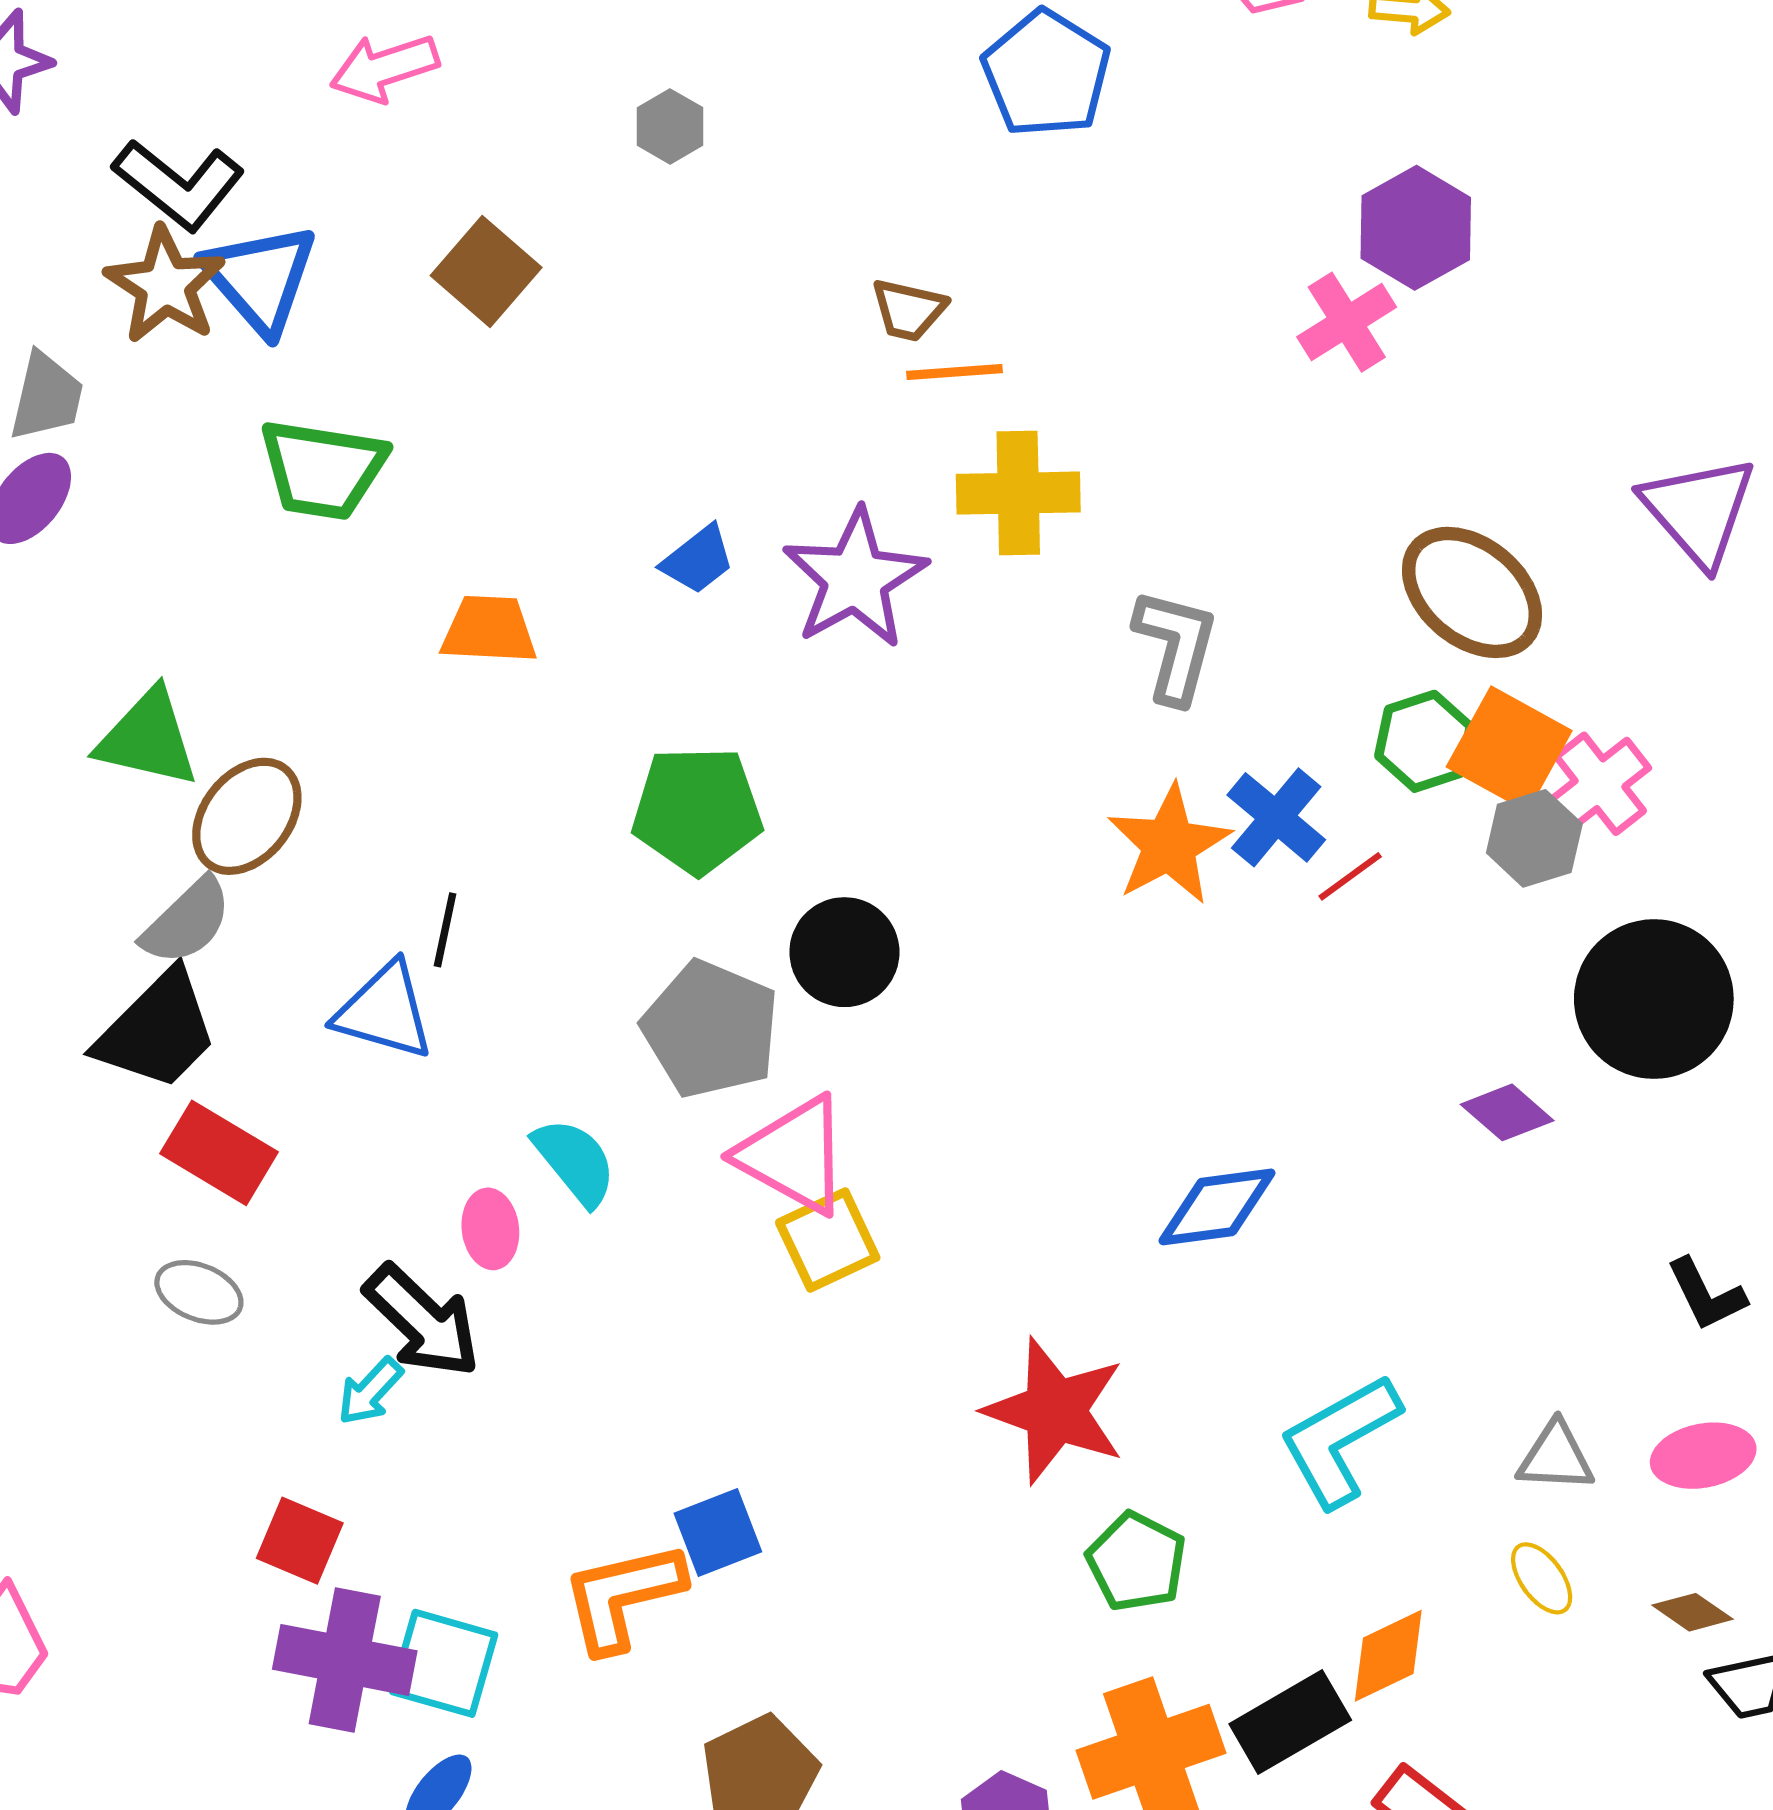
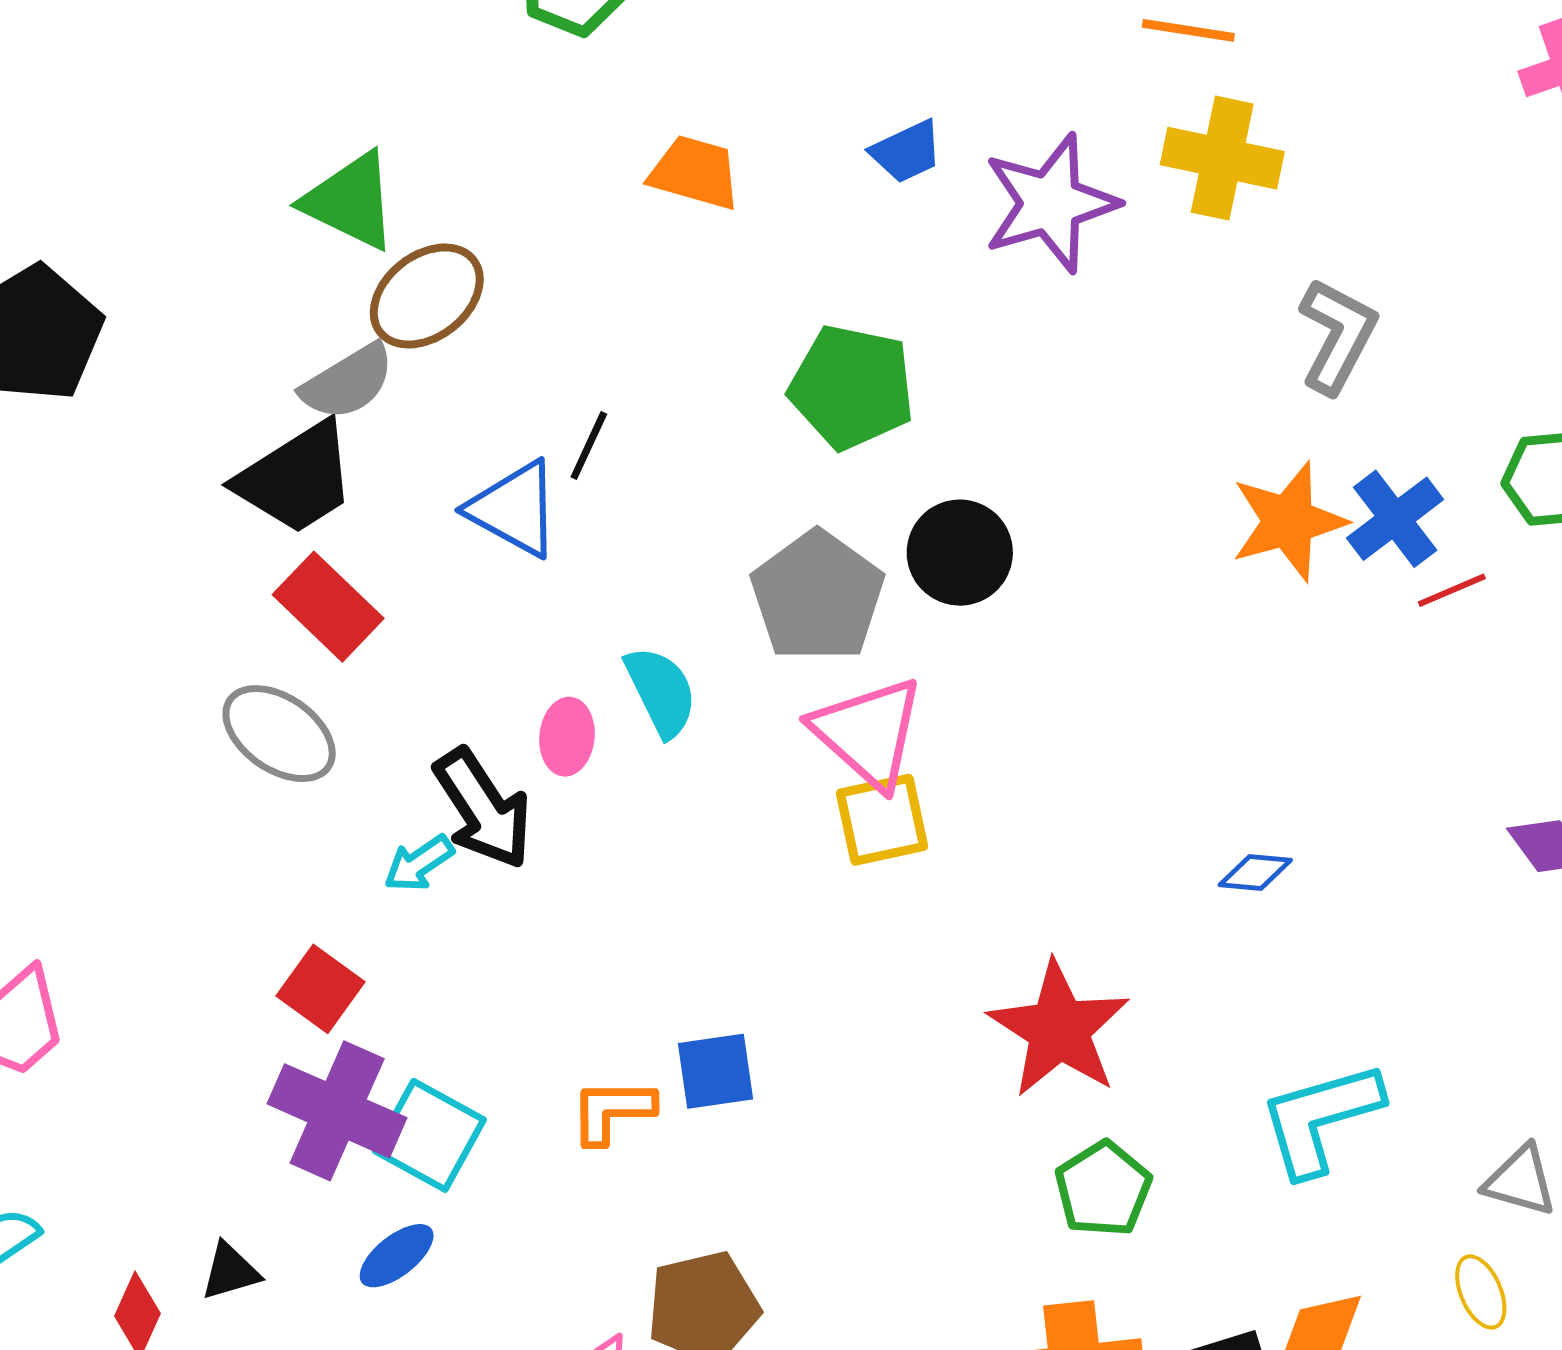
blue diamond: (1217, 1207) -> (1255, 873), size x0.6
gray ellipse: (199, 1292) -> (279, 734), size x1.4
orange L-shape: (623, 1596) -> (612, 1111), size x0.7

